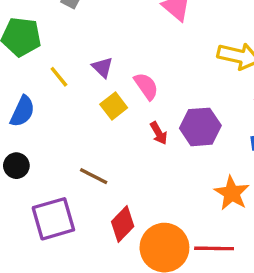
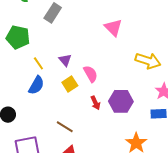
blue semicircle: (22, 111) -> (36, 85), moved
brown line: (94, 176) -> (65, 127), moved

